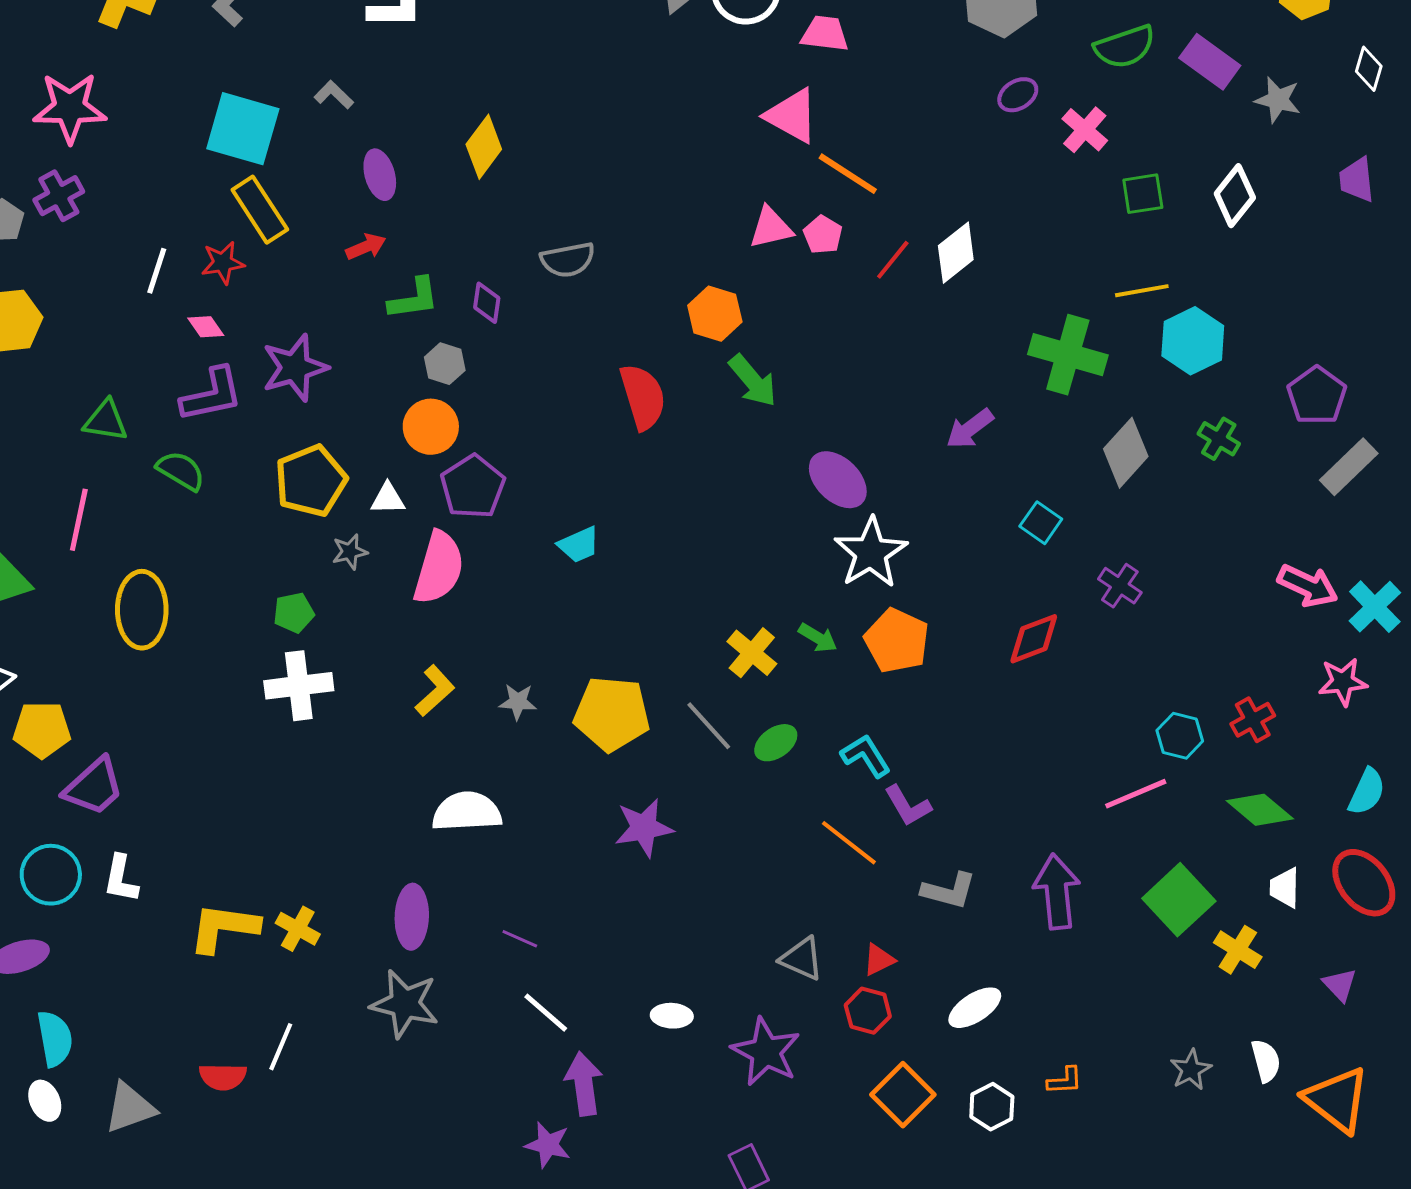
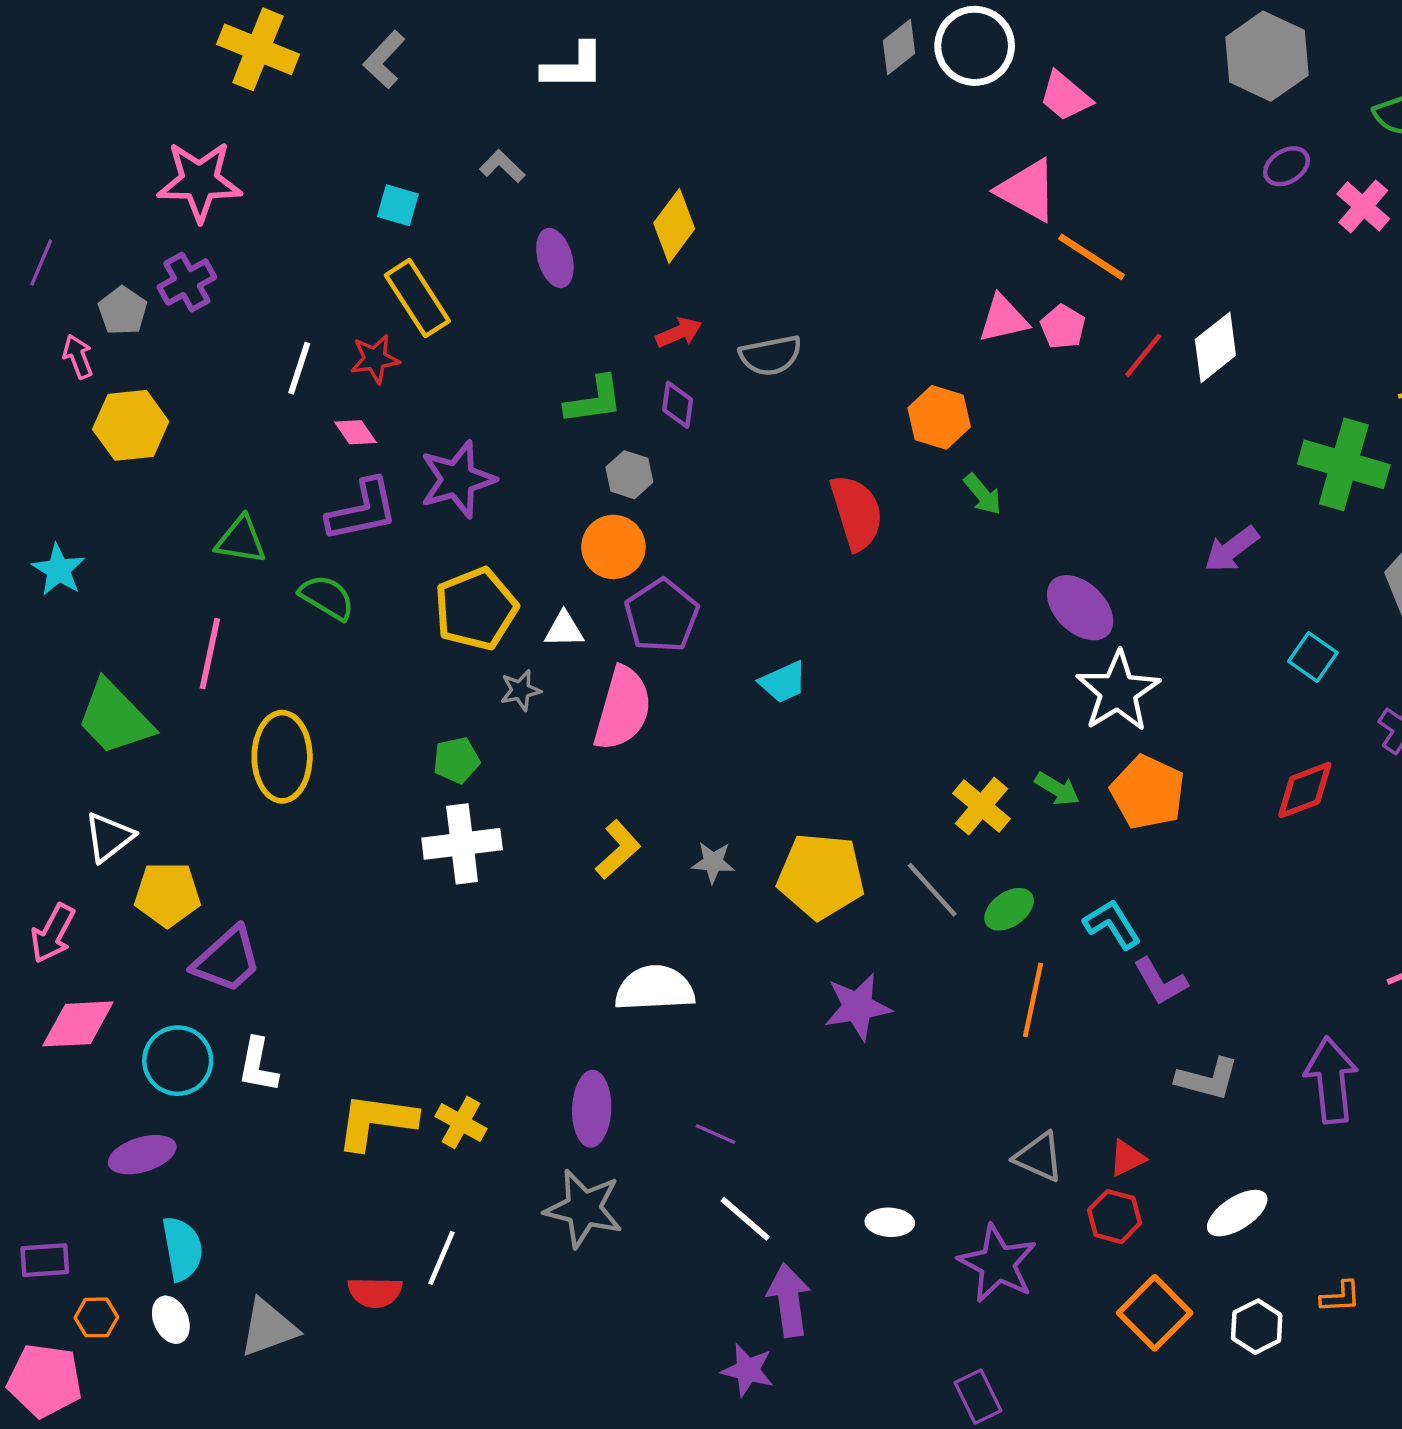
pink trapezoid: (825, 34) -> (1065, 96), turned -147
cyan square: (243, 129) -> (398, 205), size x0.5
red arrow: (366, 247) -> (679, 333), moved
green arrow: (753, 381) -> (983, 494), size x0.7
orange line: (849, 843) -> (1033, 1000), moved, turned 64

